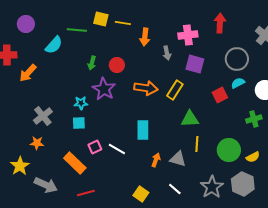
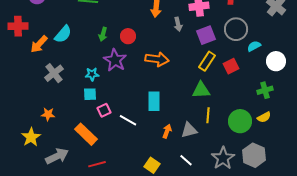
cyan semicircle: (54, 45) -> (63, 34), moved
gray circle: (237, 59) -> (236, 29), moved
purple square: (195, 64) -> (206, 35), turned -36
cyan semicircle: (238, 83) -> (254, 46), moved
yellow rectangle: (175, 90) -> (207, 61), moved
gray cross: (43, 116) -> (54, 73), moved
pink square: (95, 147) -> (104, 110), moved
yellow semicircle: (253, 157) -> (264, 117), moved
gray triangle: (178, 159) -> (189, 130), turned -30
gray arrow: (46, 185) -> (57, 156), turned -50

